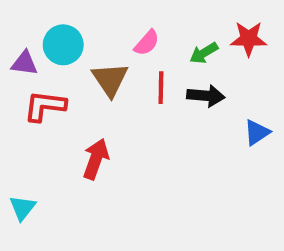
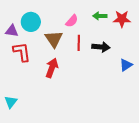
green arrow: (204, 53) -> (100, 16), moved, turned 32
red L-shape: (45, 106) -> (22, 52), turned 75
red arrow: (96, 159) -> (52, 68), moved

